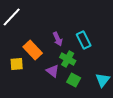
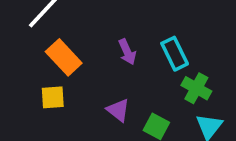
orange rectangle: (33, 50) -> (64, 57), moved
green cross: (68, 59) -> (196, 88), moved

